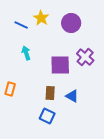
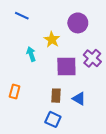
yellow star: (41, 18) -> (52, 40), moved
blue line: (21, 25) -> (22, 16), moved

